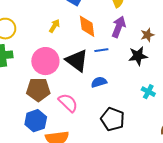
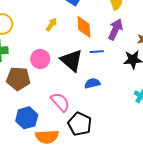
pink circle: (45, 61) -> (40, 59), size x0.7
brown pentagon: (38, 90) -> (18, 79), moved
black pentagon: (113, 119) -> (80, 124), moved

